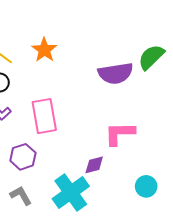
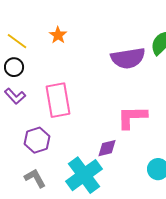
orange star: (44, 50) -> (58, 35), size x0.7

